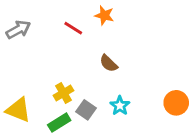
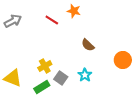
brown semicircle: (109, 63) -> (88, 45), moved
orange circle: (176, 103) -> (123, 60), moved

